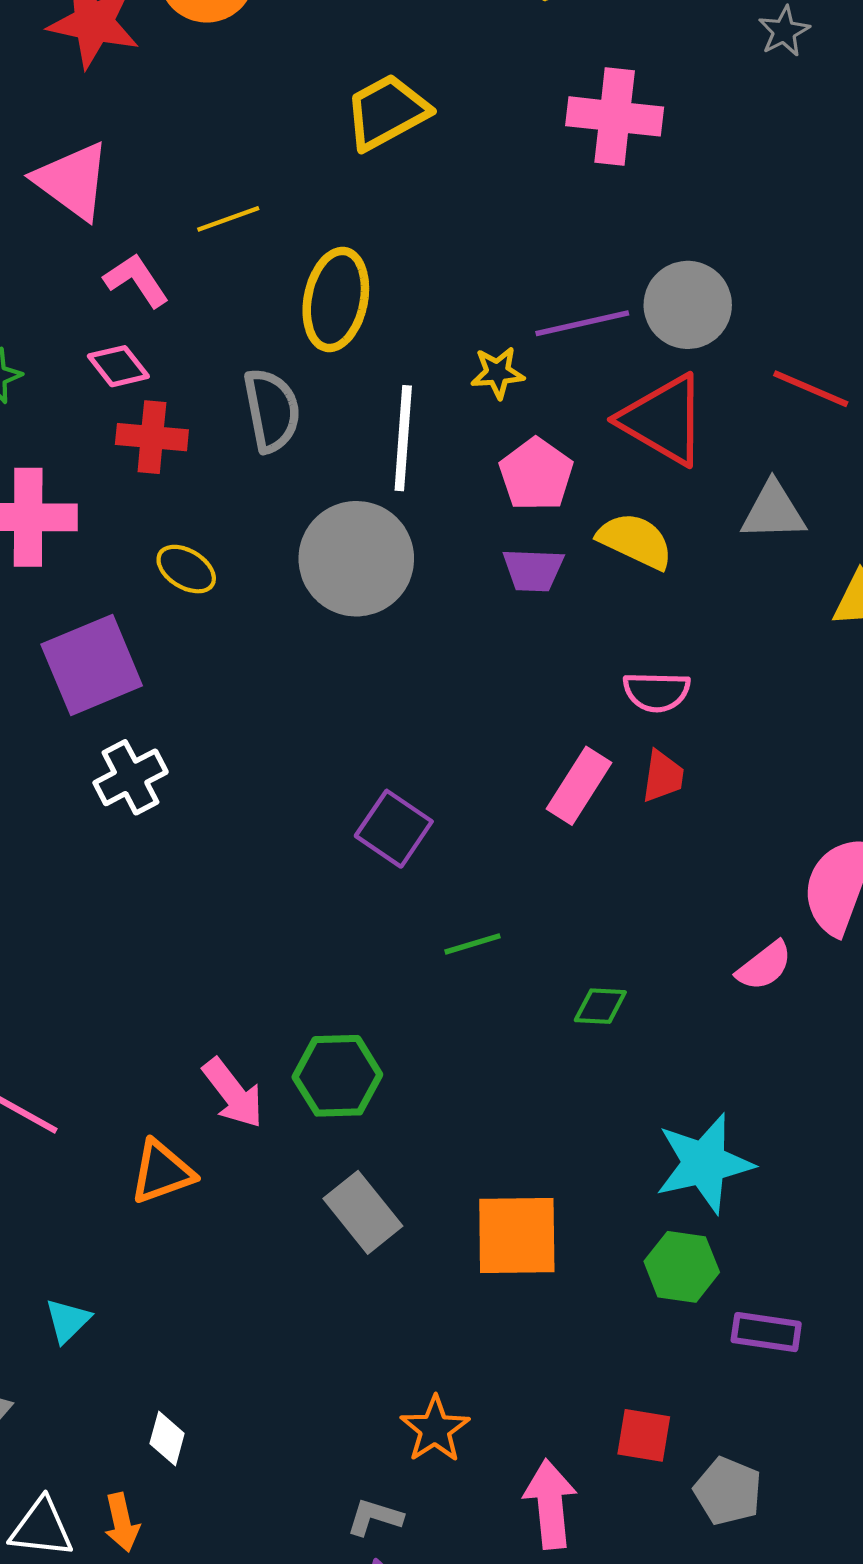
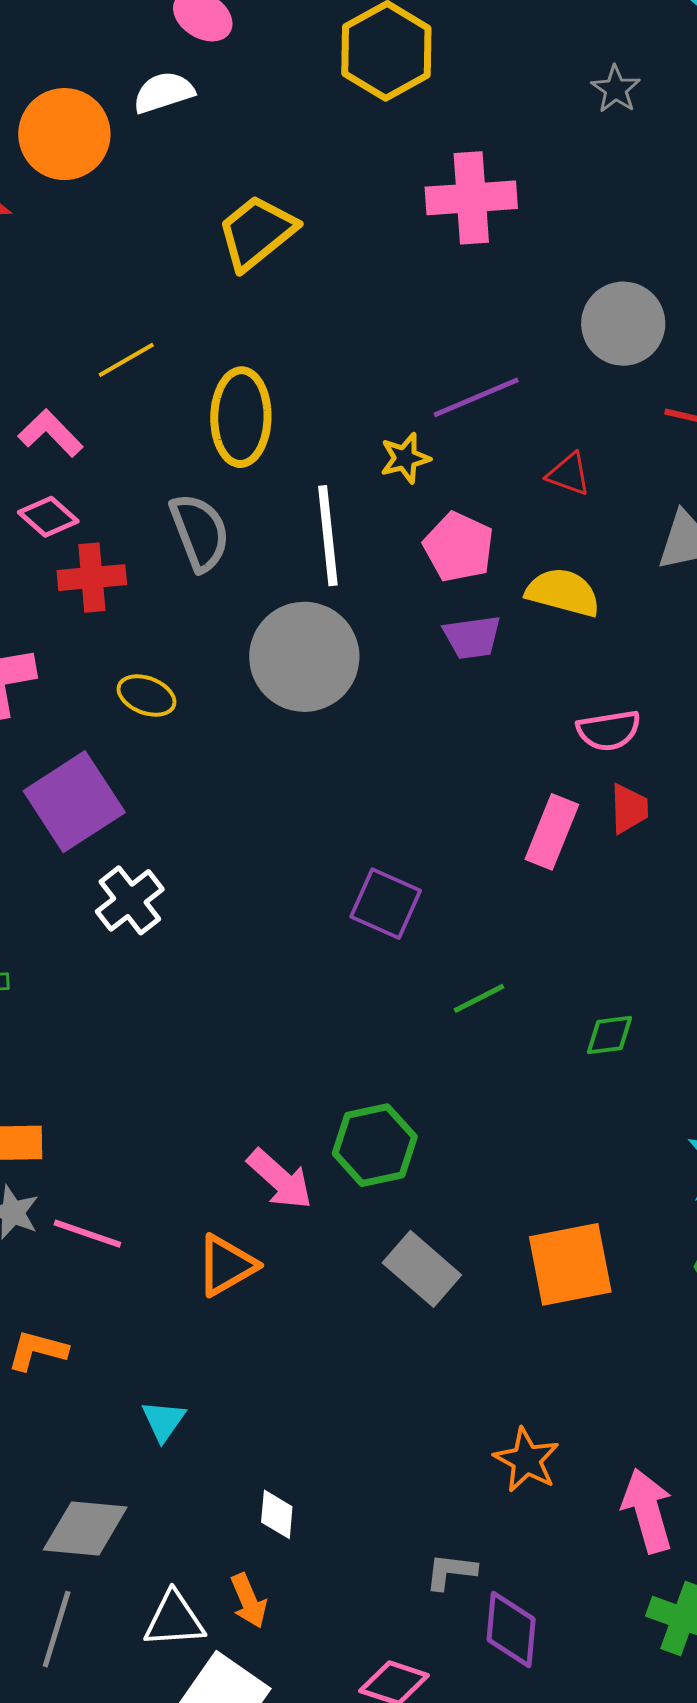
gray circle: (688, 305) -> (623, 324), moved
red triangle: (663, 420) -> (569, 474), size x0.5
gray L-shape: (375, 1517) -> (451, 1571), moved

